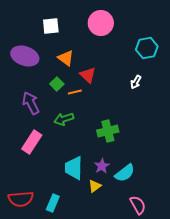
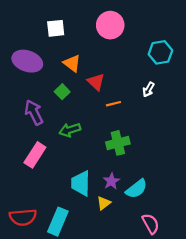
orange line: (75, 92) -> (114, 104), moved
cyan rectangle: (53, 203) -> (58, 222), size x1.4

